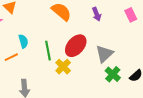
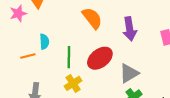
purple arrow: (97, 14) -> (130, 29), size x1.5
yellow cross: (63, 67) -> (73, 83), moved

